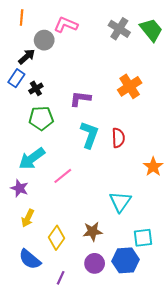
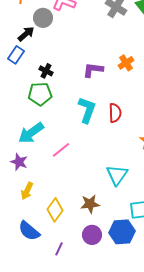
orange cross: (130, 86) -> (126, 63), size x0.7
black cross: (36, 88) -> (46, 71), moved, turned -32
purple L-shape: (80, 99) -> (93, 70), moved

